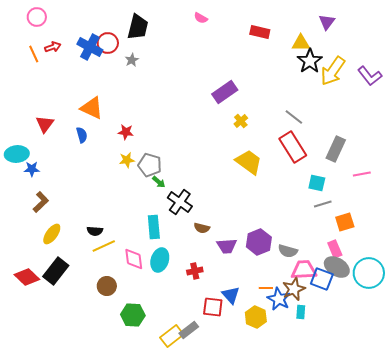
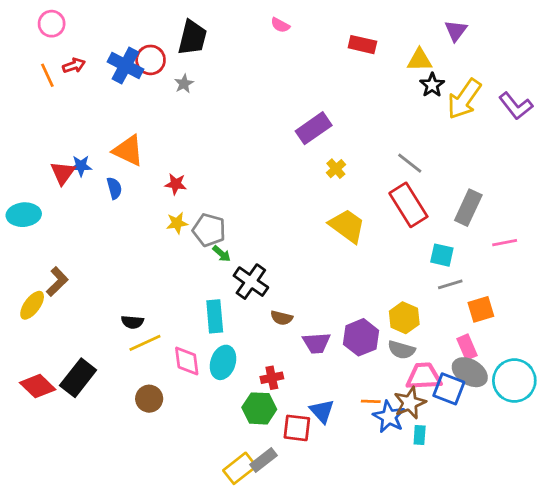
black star: (310, 61) -> (432, 85), size x0.7
blue star: (32, 169) -> (81, 166), moved
yellow ellipse: (52, 234) -> (32, 305), moved
green hexagon: (133, 315) -> (259, 408), moved
yellow hexagon: (256, 317) -> (404, 318), moved

